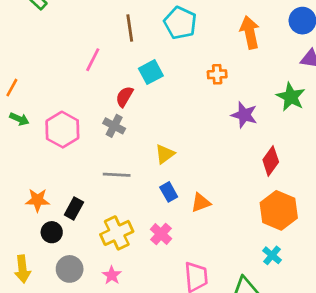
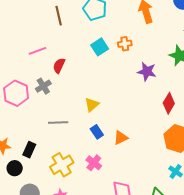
pink line: (93, 60) -> (37, 51), moved, turned 48
cyan square: (151, 72) -> (100, 47), moved
gray cross: (114, 126) -> (43, 86), moved, turned 35

